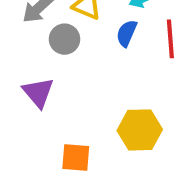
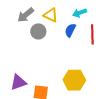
purple triangle: (38, 93) -> (18, 82), moved, turned 48

